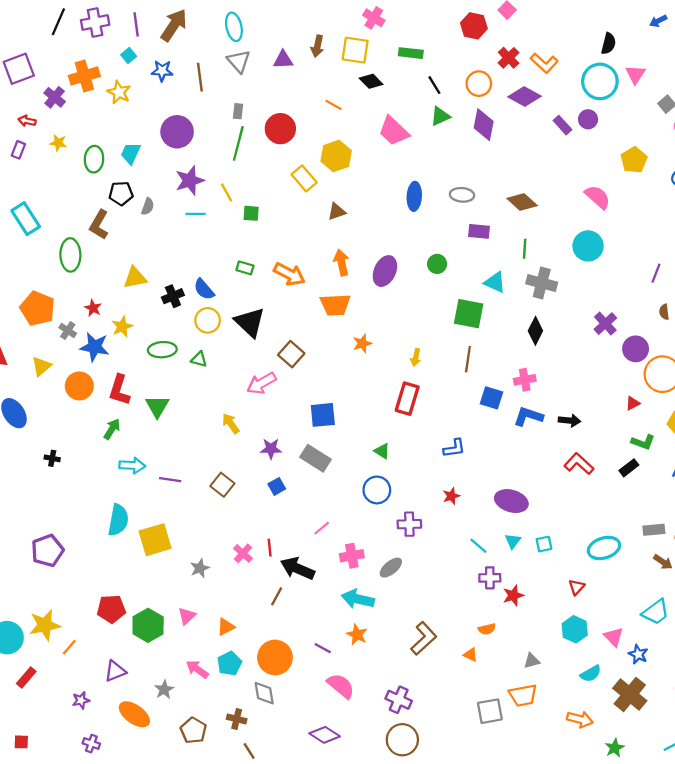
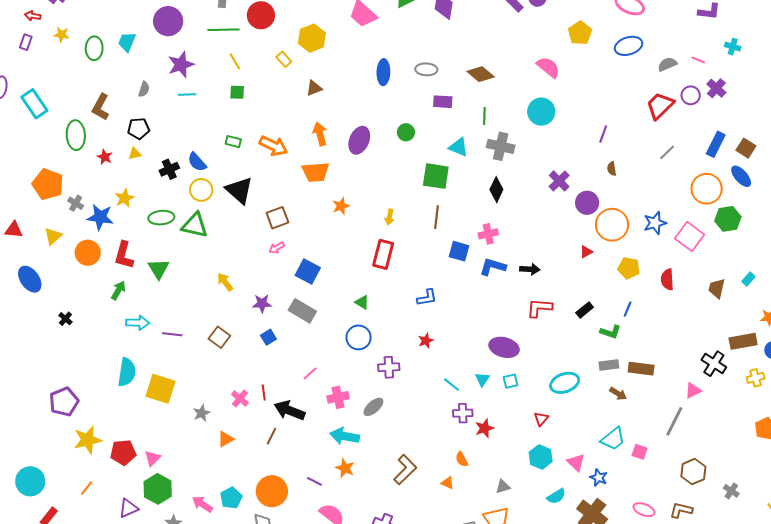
green line: (238, 143) -> (224, 30), turned 76
yellow rectangle: (304, 178) -> (284, 59), size x0.7
yellow line: (226, 192) -> (235, 61), moved
black pentagon: (121, 193) -> (139, 128), moved
yellow triangle: (135, 278) -> (135, 154), size x0.6
red star: (93, 308) -> (105, 157), moved
brown square: (291, 354) -> (277, 218), turned 30
green triangle: (199, 359) -> (195, 225), size x1.8
pink arrow: (261, 383) -> (277, 248), moved, size x0.6
blue square: (323, 415) -> (308, 272), turned 35
green L-shape: (643, 442) -> (610, 332), moved
black cross: (52, 458) -> (65, 319), turned 32
red L-shape: (579, 464) -> (539, 308), turned -36
purple ellipse: (511, 501) -> (504, 347), moved
yellow square: (155, 540) -> (160, 389), turned 36
pink triangle: (187, 616) -> (152, 458), moved
yellow star: (45, 625) -> (88, 440), moved
green hexagon: (148, 625) -> (158, 489), moved
orange triangle: (226, 627) -> (226, 439), moved
orange semicircle: (487, 629) -> (462, 459), turned 77

